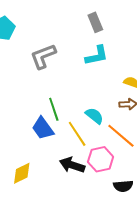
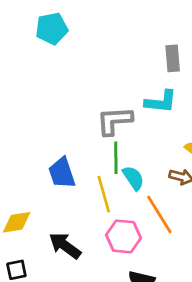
gray L-shape: (43, 56) -> (114, 121), moved
green line: (54, 109) -> (116, 158), moved
black arrow: (72, 165) -> (65, 246), moved

